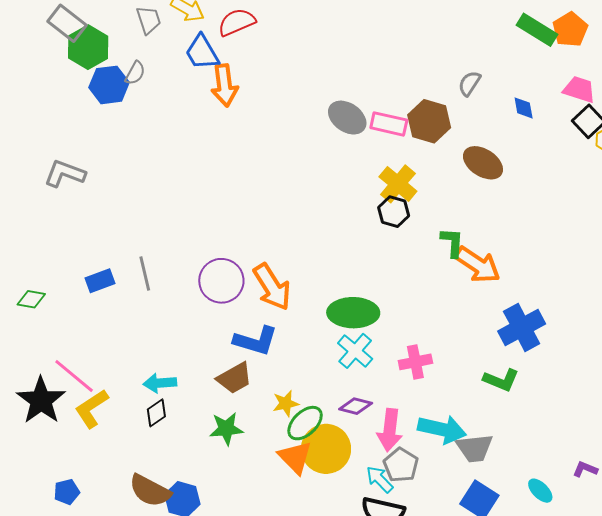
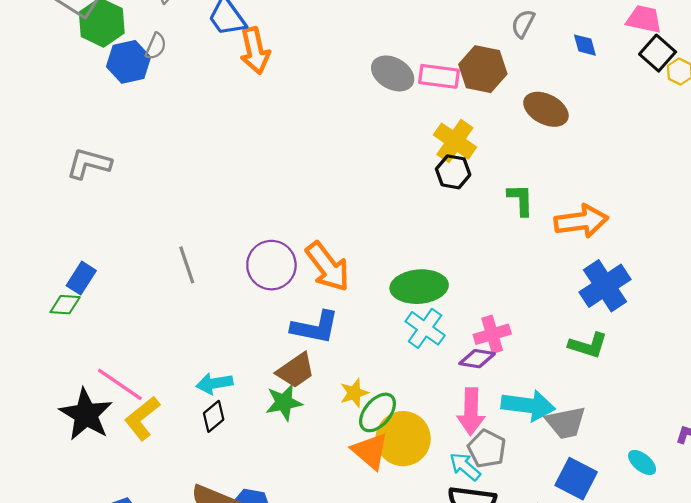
orange arrow: (478, 265) -> (581, 221), moved, turned -36
blue rectangle: (100, 281) -> (81, 278), moved, turned -32
purple diamond: (356, 406) -> (477, 359), moved
green star: (226, 429) -> (284, 402), moved

